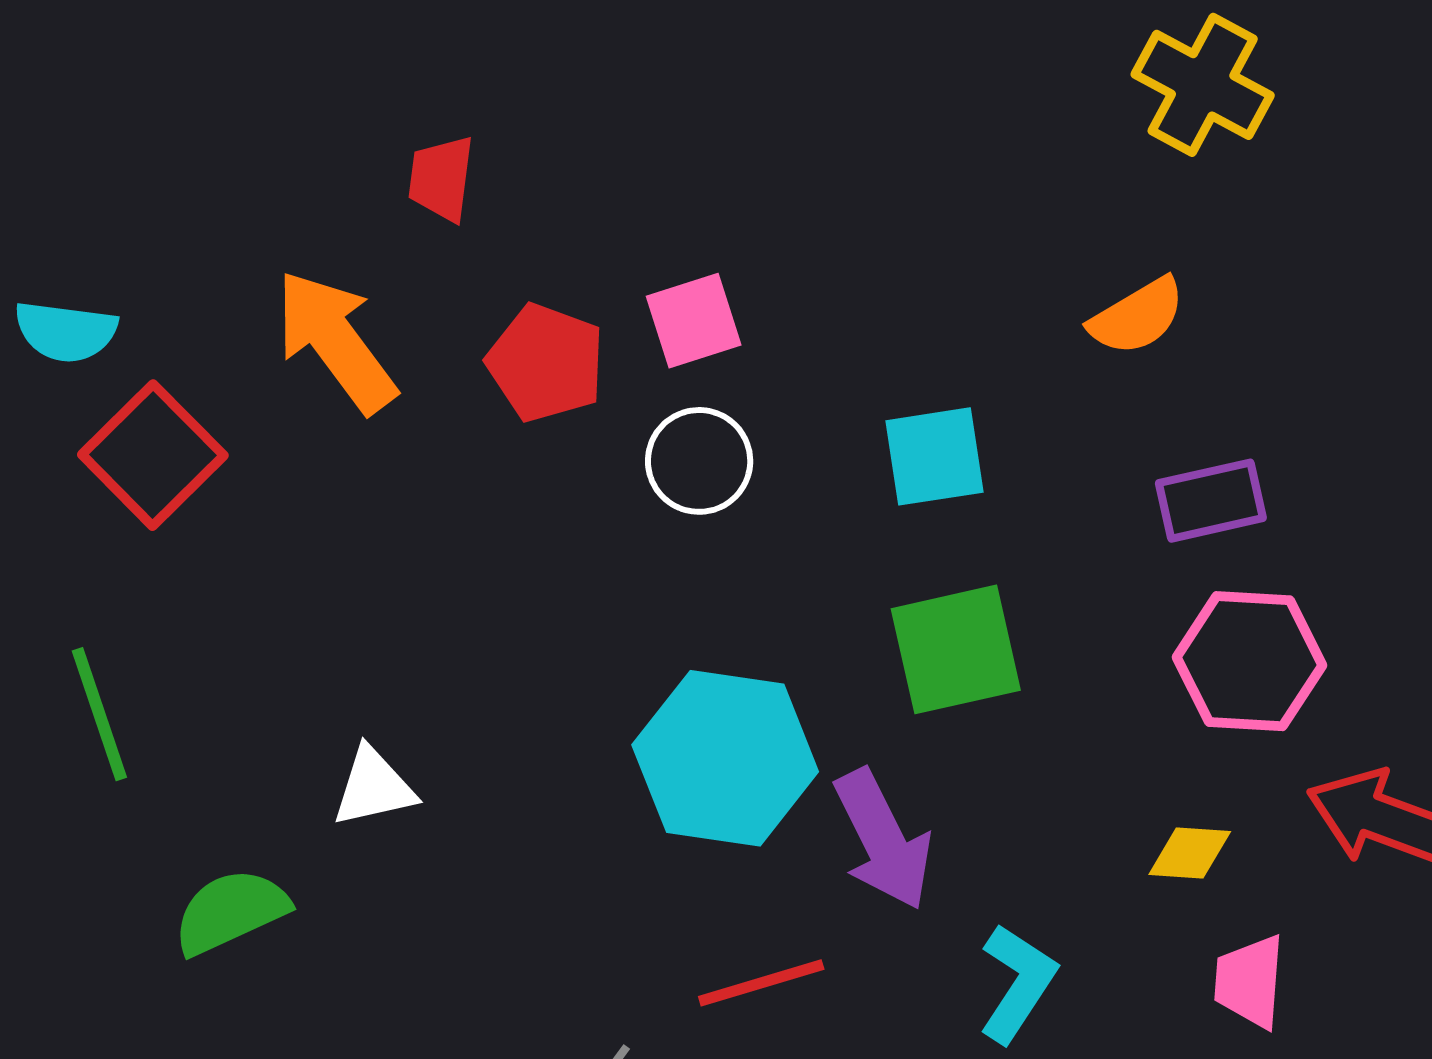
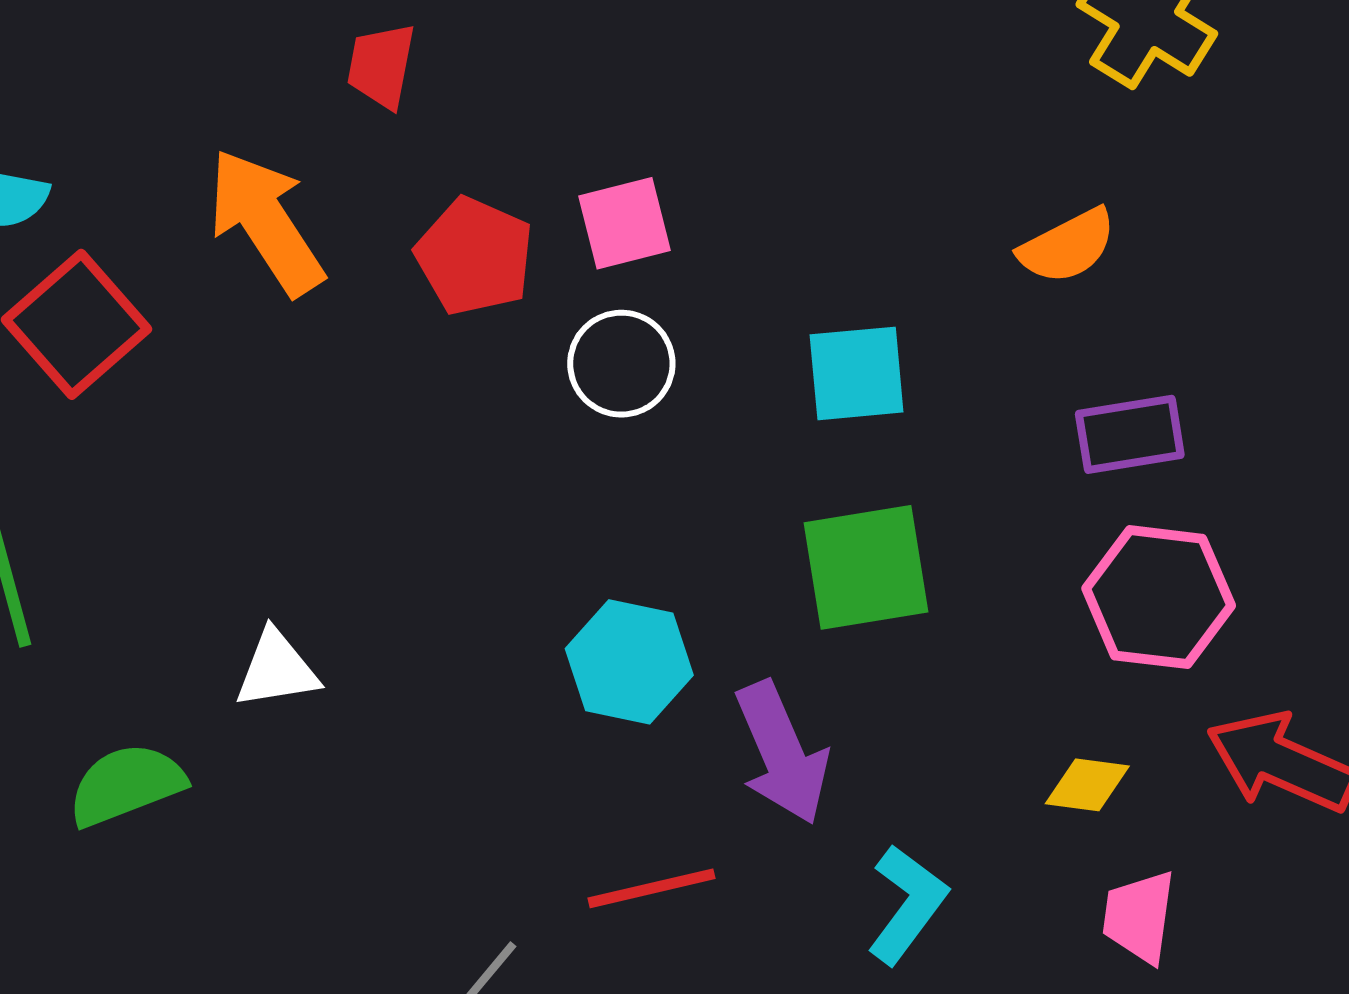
cyan hexagon: (725, 758) -> (629, 662), size x0.7

